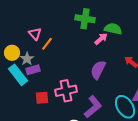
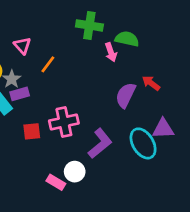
pink arrow: (101, 39) -> (111, 52), turned 112
orange line: (47, 44) -> (48, 64), moved
purple semicircle: (98, 70) -> (126, 95), moved

